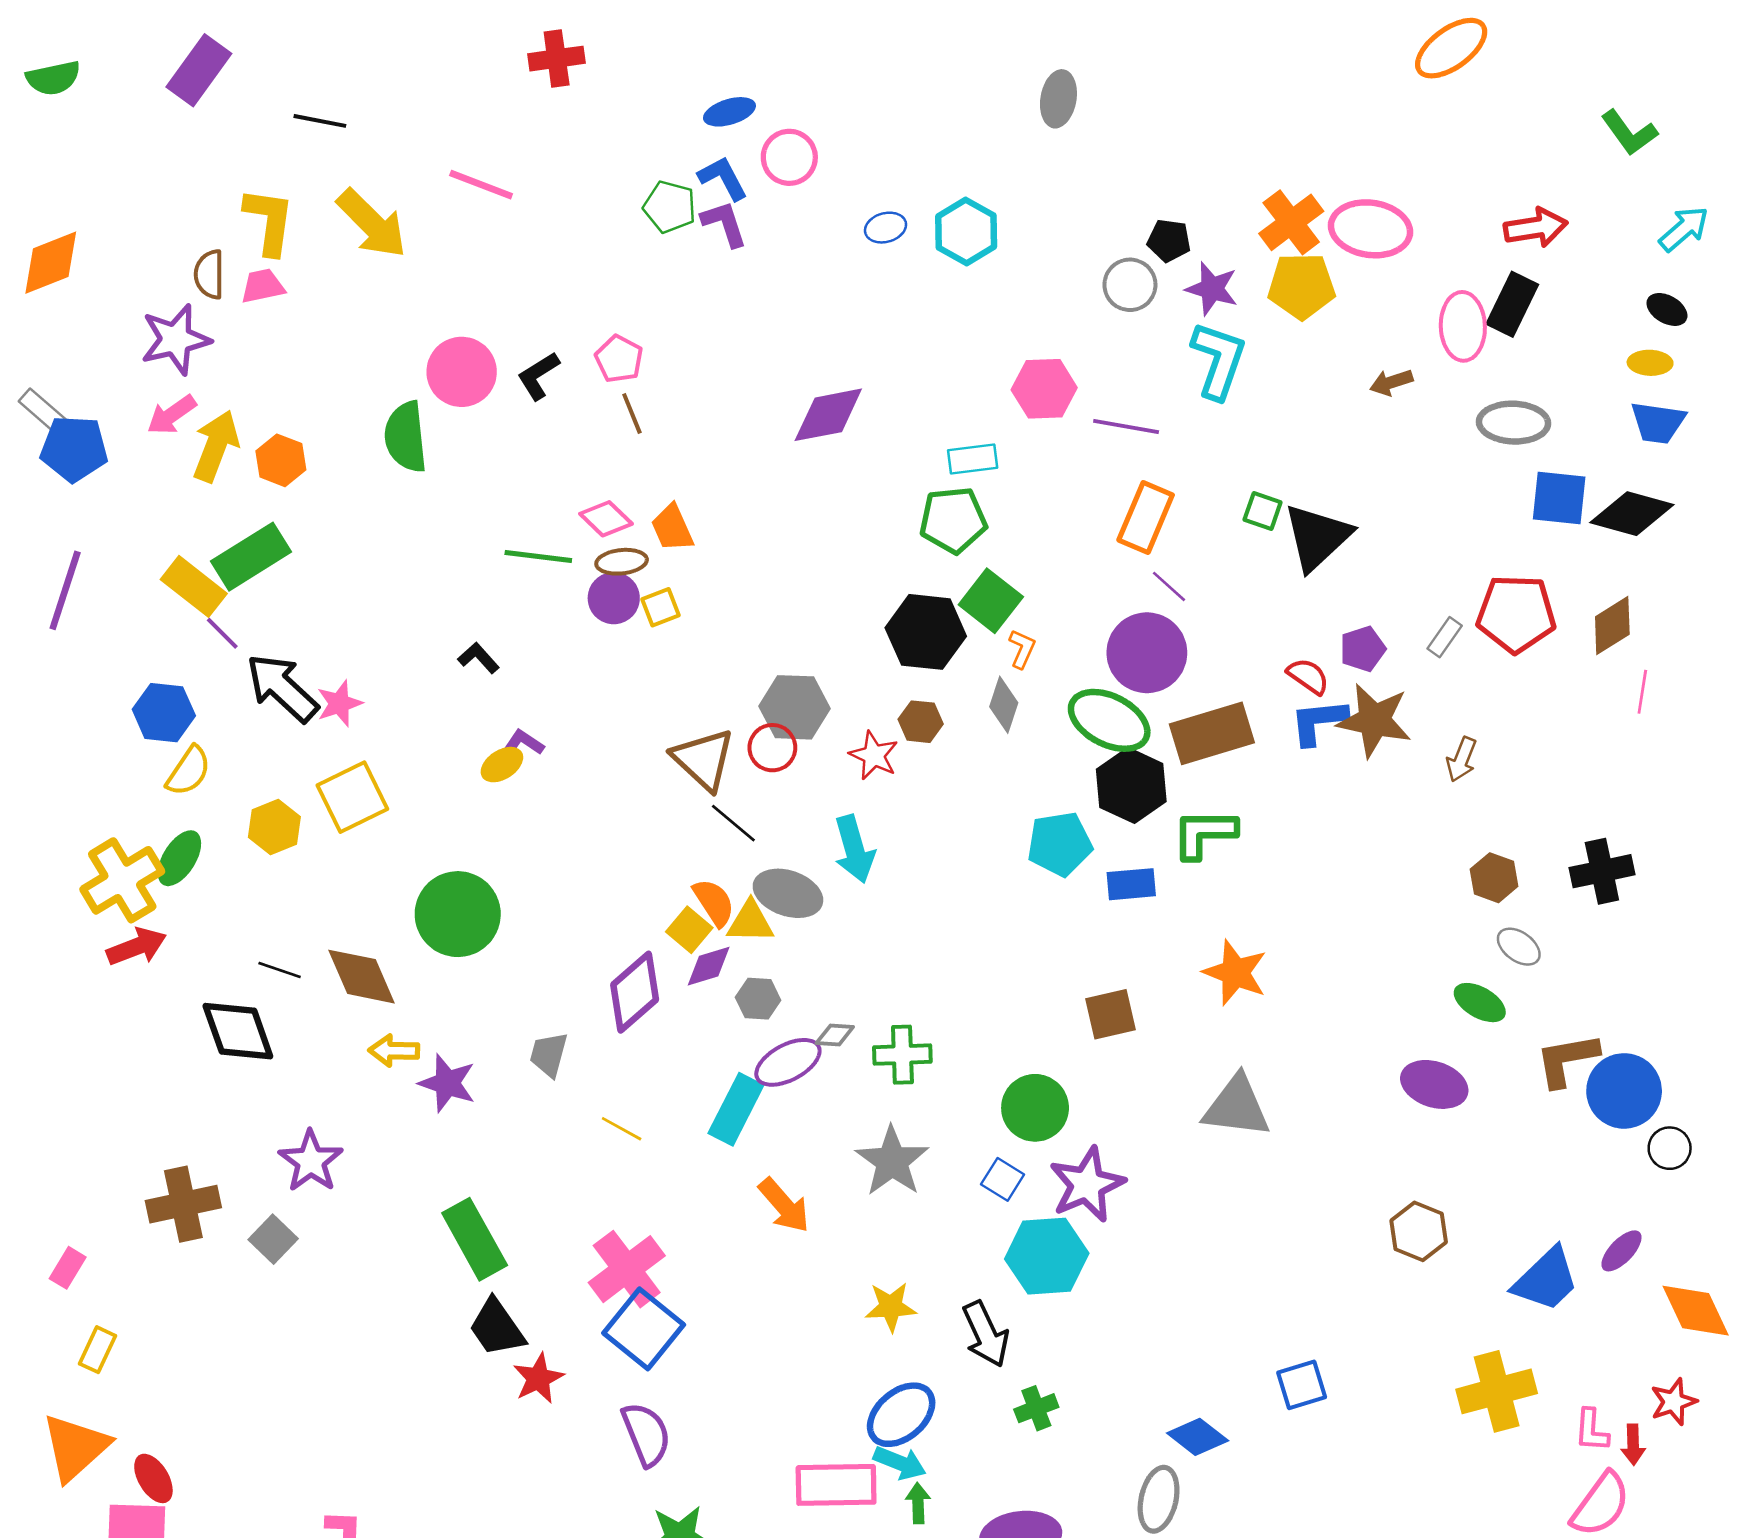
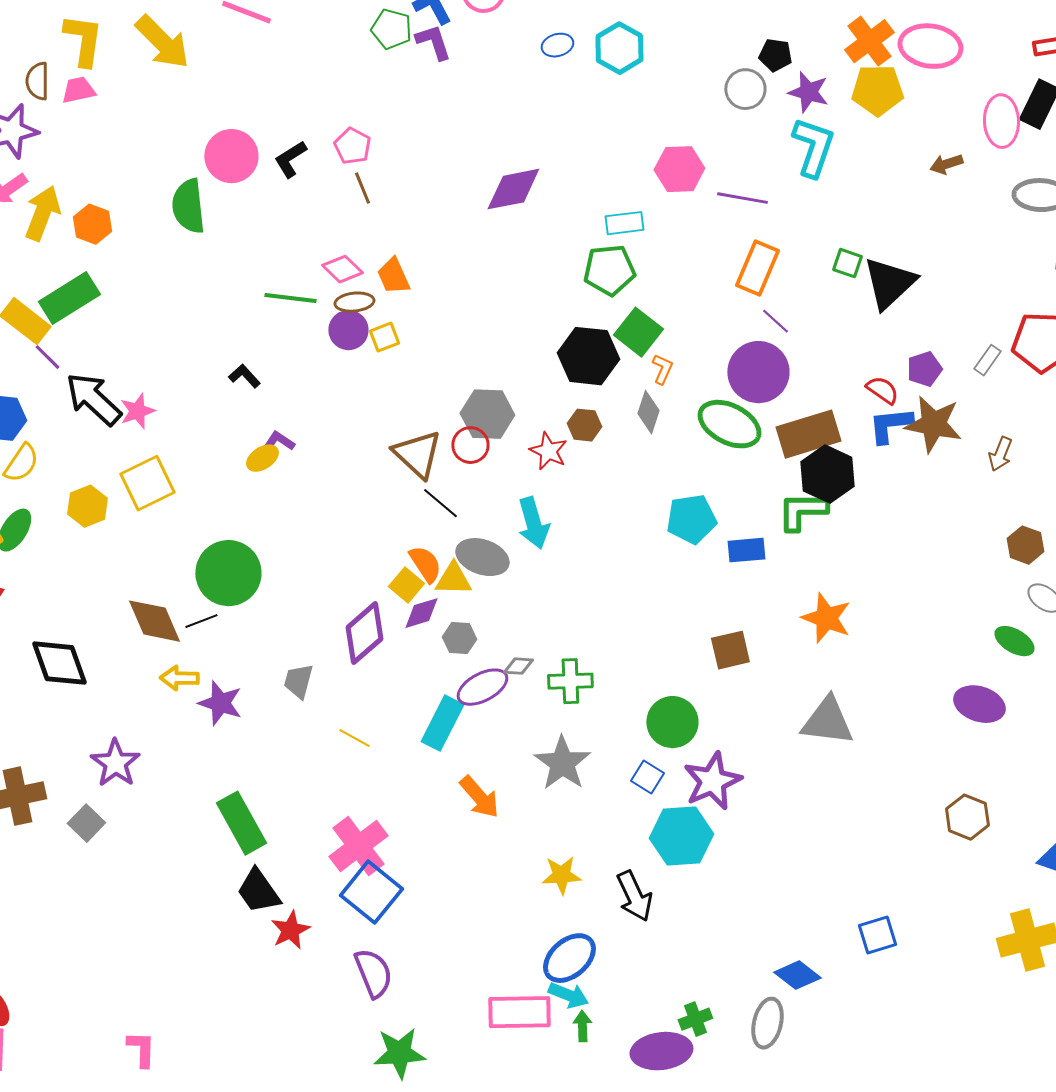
black hexagon: (1131, 785) -> (827, 474), moved
black line: (280, 970) -> (201, 621), moved, turned -40
green cross: (1036, 1408) -> (695, 1019), moved

